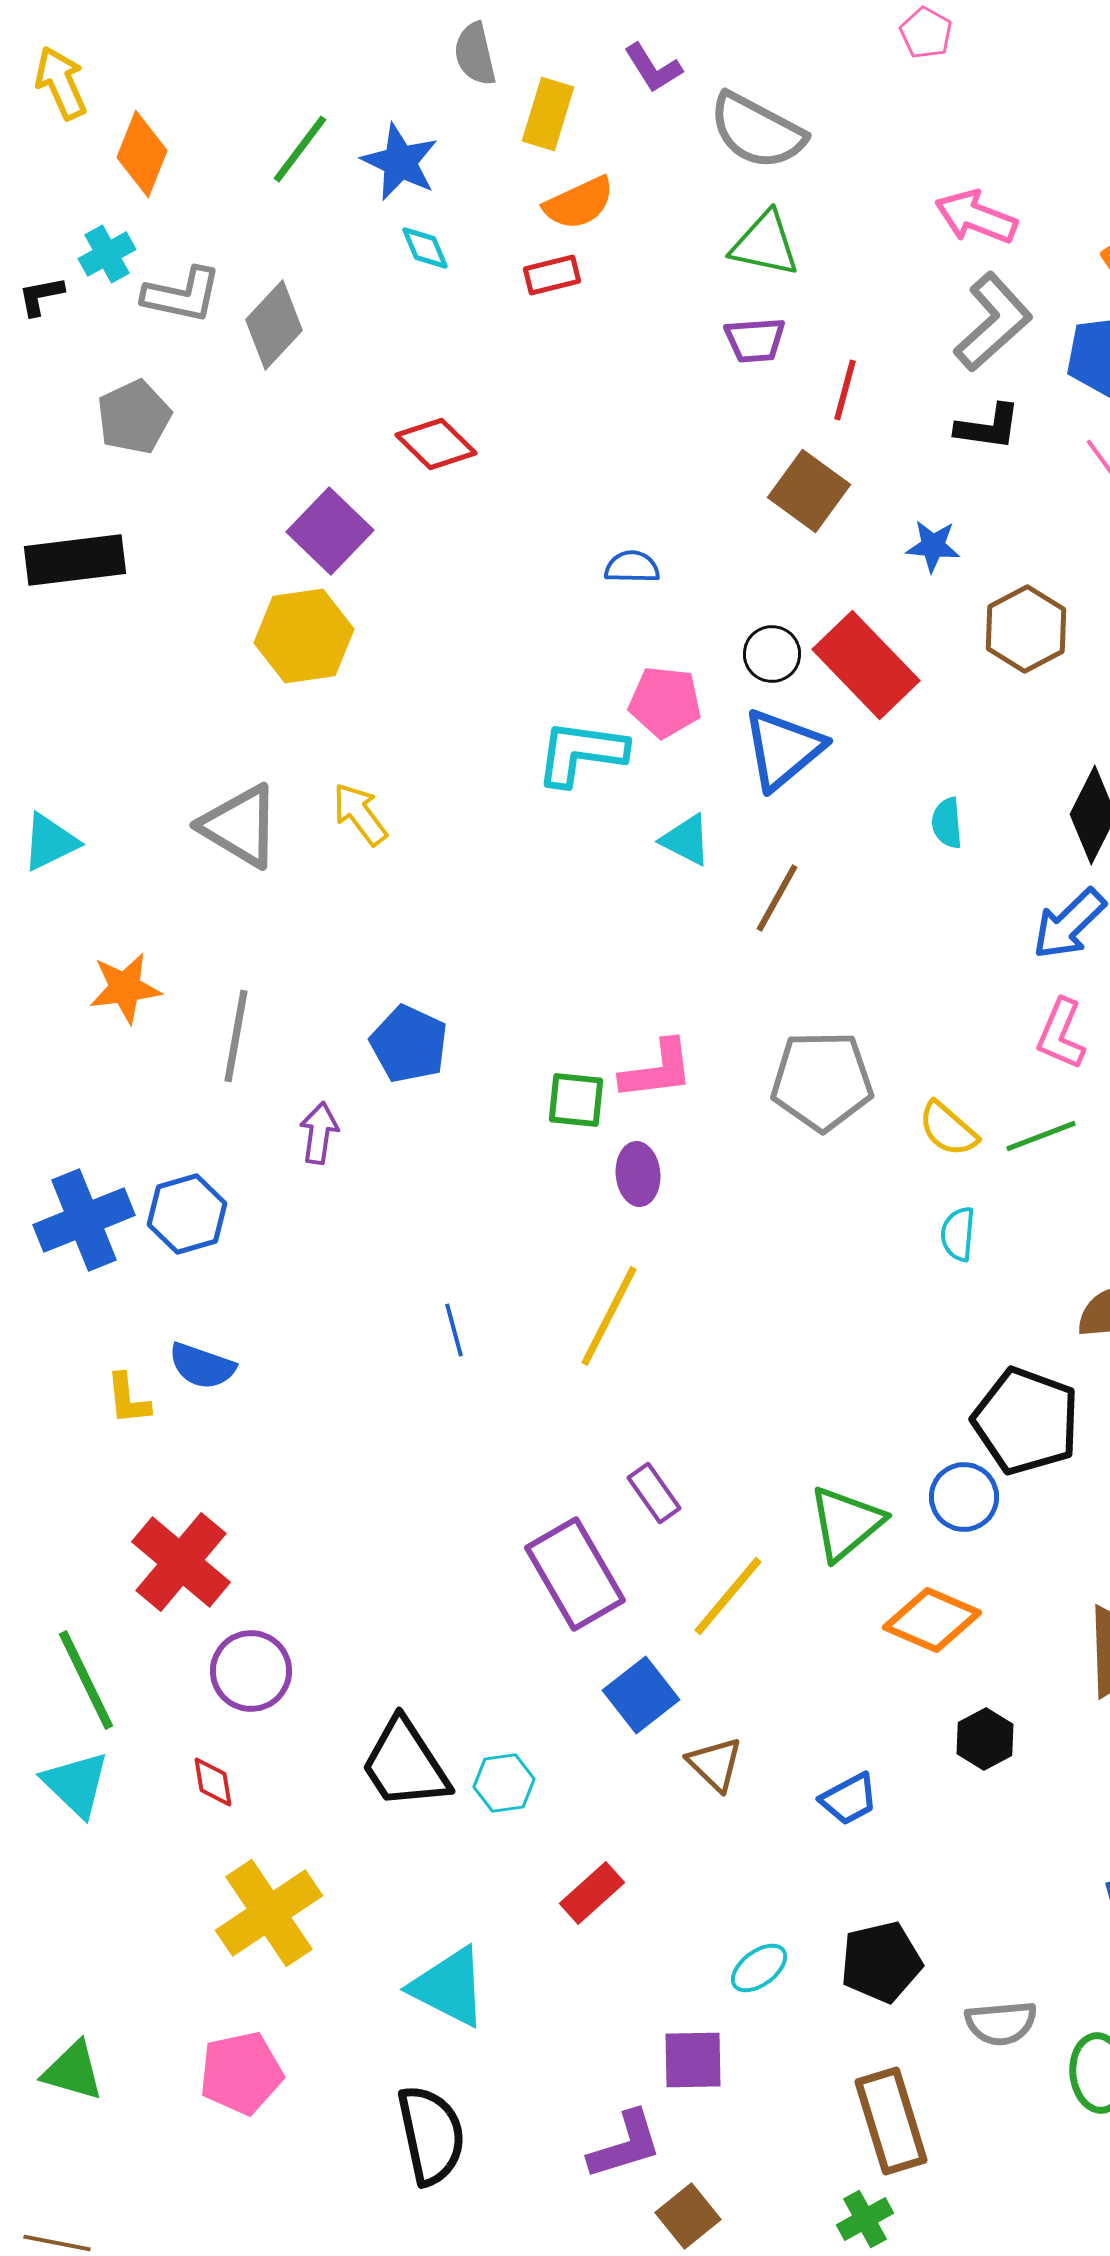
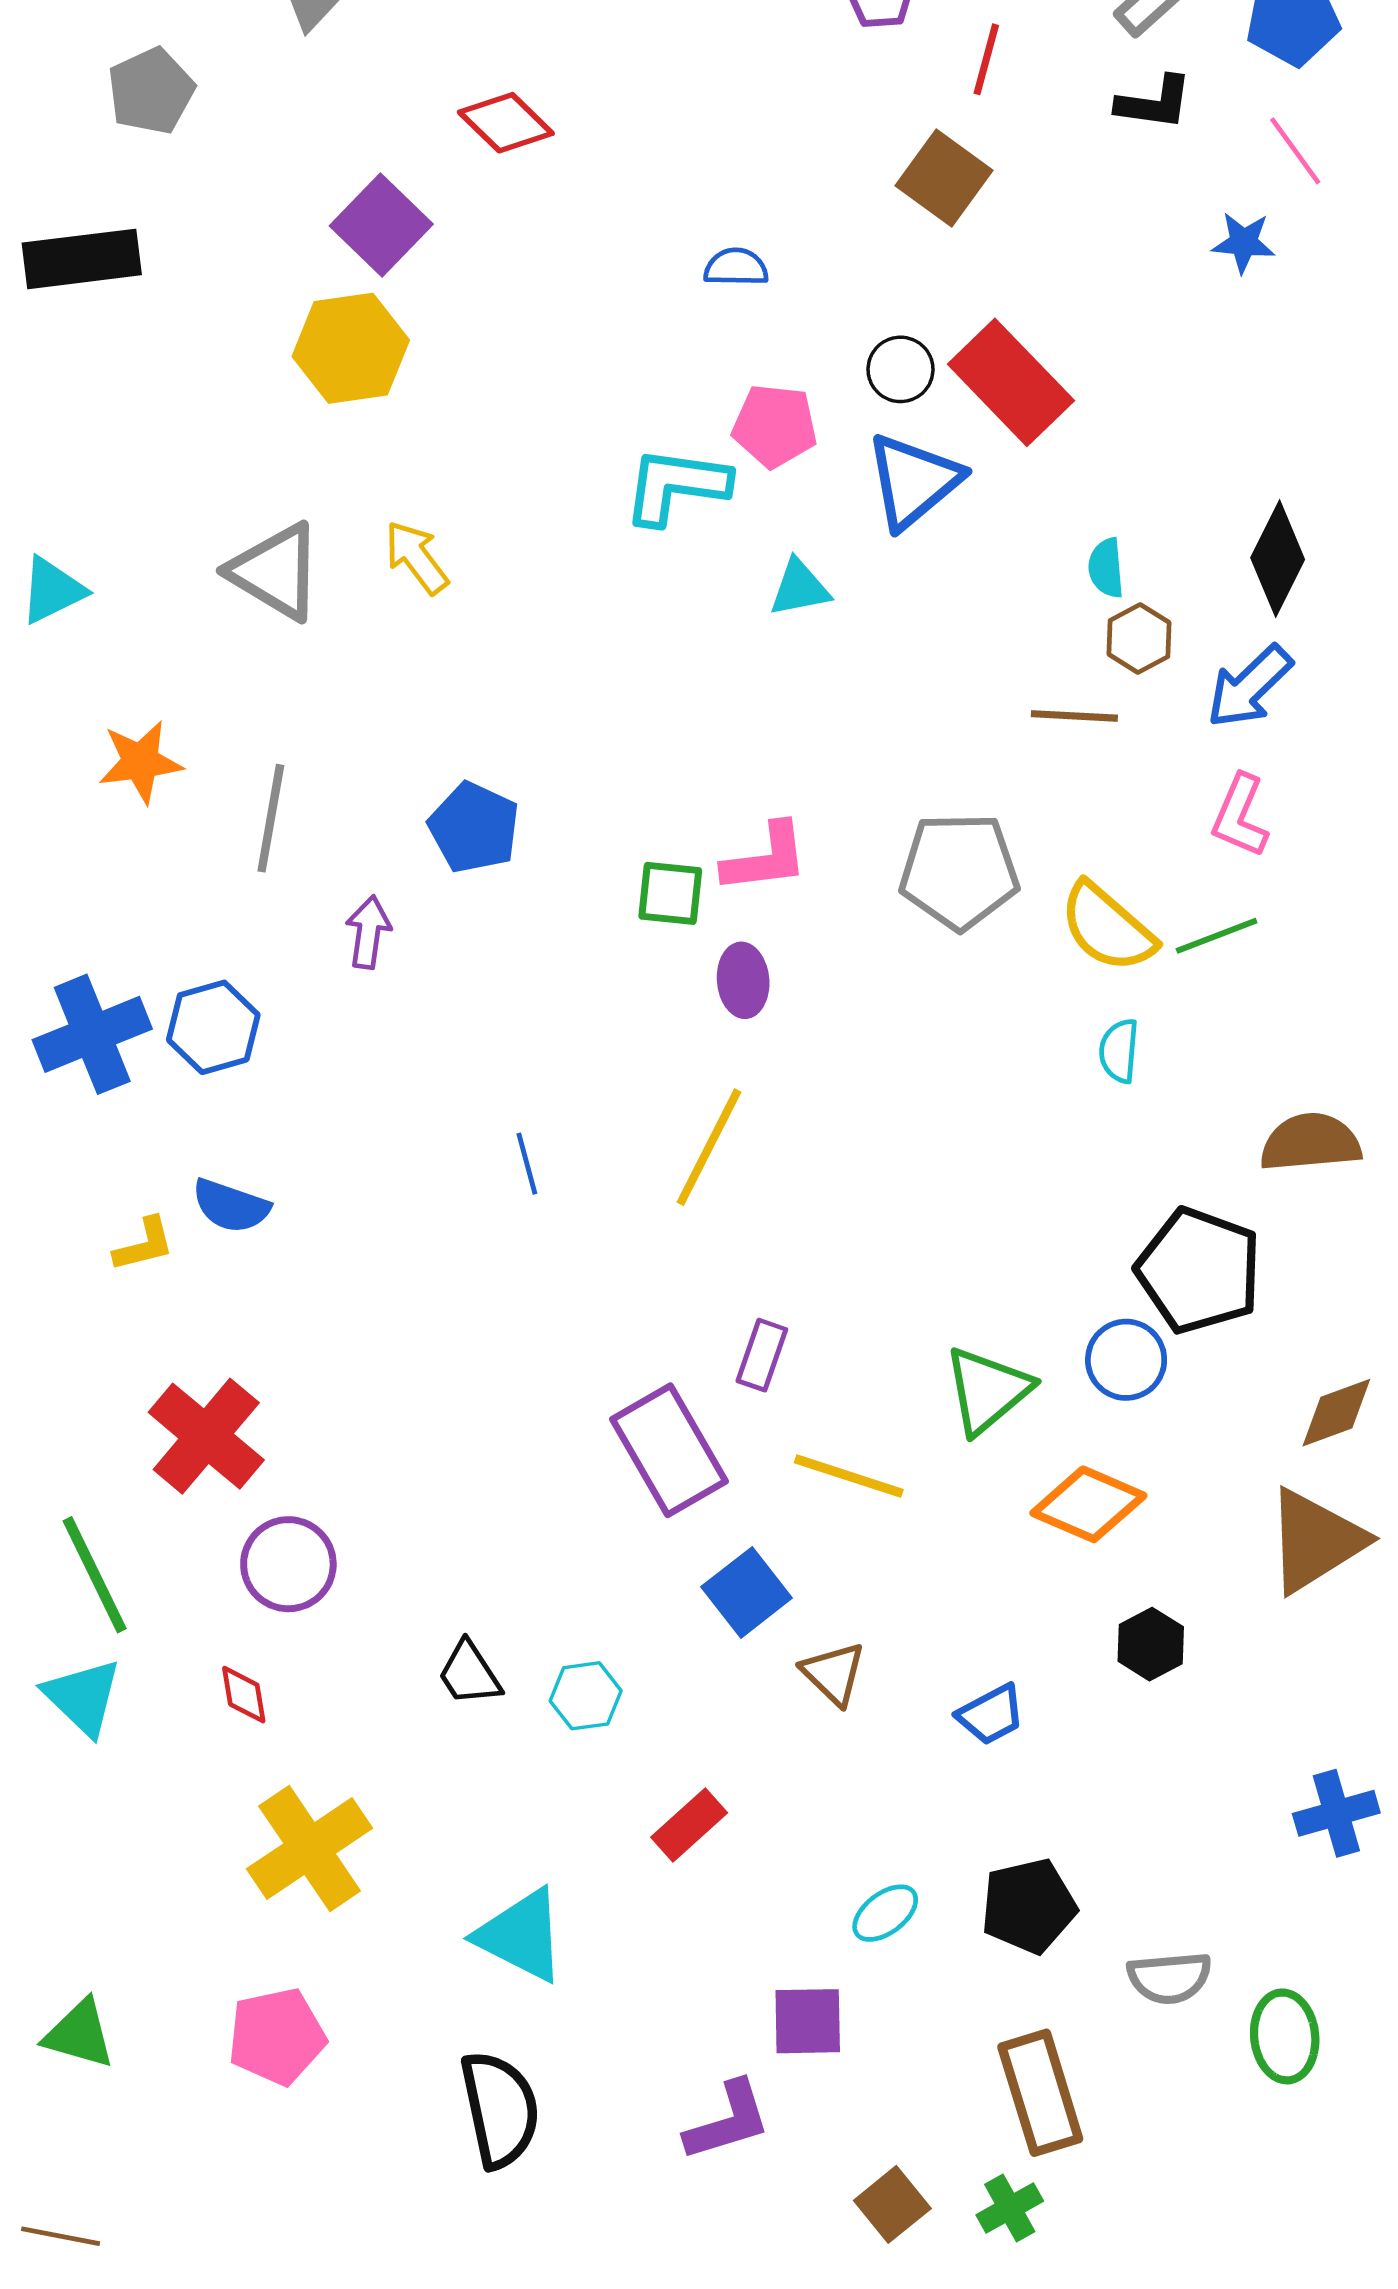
blue star: (933, 546) -> (1244, 243), moved
brown hexagon: (1026, 629) -> (1139, 638), moved, size x0.7
cyan triangle: (686, 840) -> (799, 588), turned -38
brown line: (777, 898) -> (1074, 716), moved, turned 64
yellow semicircle: (948, 1129) -> (1107, 927), size x1.4
yellow L-shape: (128, 1399) -> (144, 1245), turned -98
purple rectangle: (654, 1493) -> (762, 1355), turned 54
yellow line: (728, 1596) -> (849, 1476), turned 68
black trapezoid: (405, 1764) -> (469, 1673), size x0.6
brown square: (688, 2216) -> (892, 2204), moved

